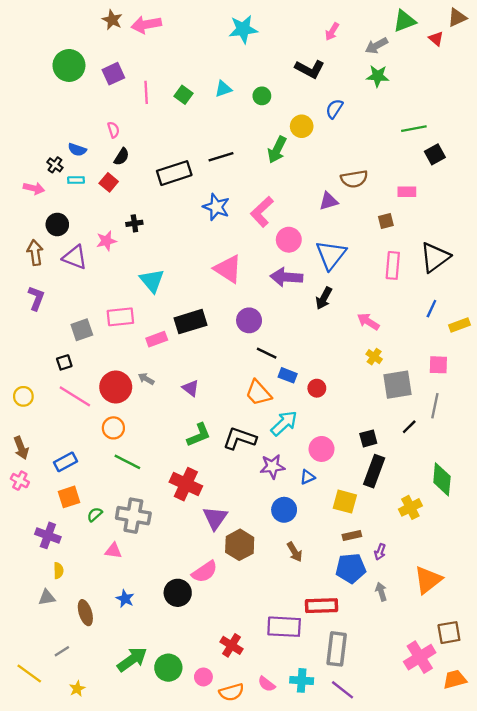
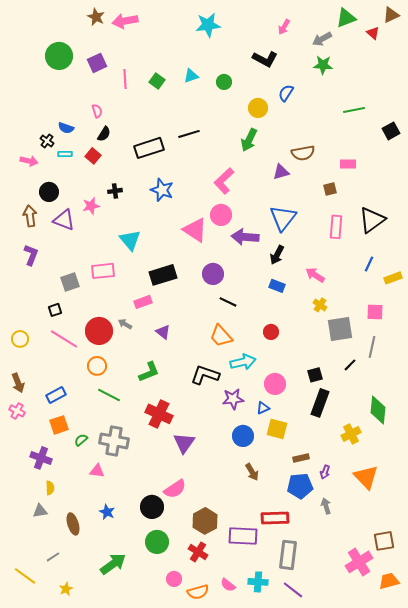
green arrow: (277, 150) -> (249, 140), moved
black square: (435, 154) -> (391, 131), moved
blue star: (216, 207) -> (162, 190), moved
pink circle: (289, 240) -> (221, 215), moved
pink rectangle: (157, 339) -> (143, 302), moved
blue rectangle: (288, 375) -> (277, 286), moved
cyan arrow: (284, 423) -> (243, 362), turned 30
green L-shape: (199, 435) -> (149, 372), moved
yellow square: (345, 502) -> (277, 429), moved
brown hexagon: (240, 545) -> (205, 521), moved
orange triangle: (428, 580) -> (366, 477), moved, turned -36
green circle: (168, 668) -> (157, 542), moved

